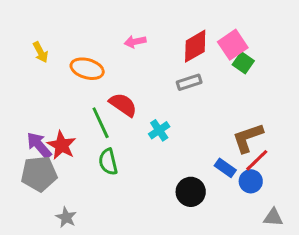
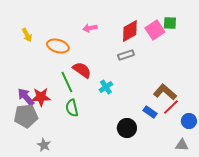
green square: (243, 63) -> (170, 23), moved, turned -32
brown L-shape: (248, 138) -> (165, 92), turned 60
red star: (62, 145) -> (41, 97), turned -30
blue circle: (251, 181) -> (189, 121), moved

